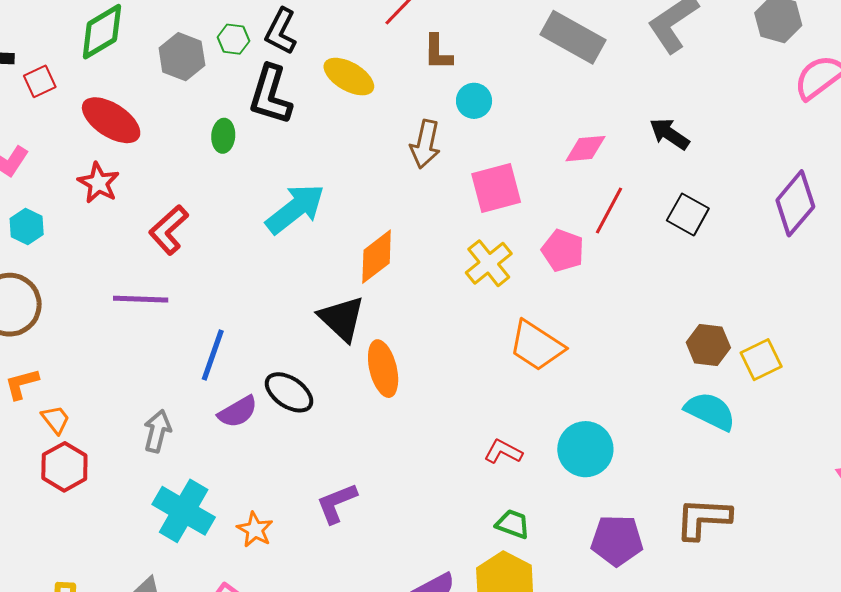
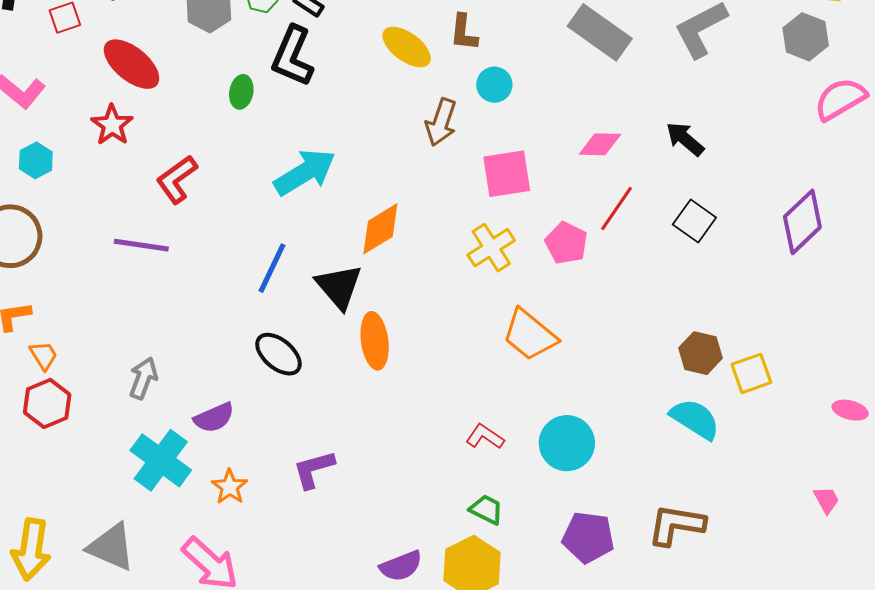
yellow ellipse: (349, 77) -> (407, 47), moved
blue line: (213, 355) -> (272, 268), moved
purple semicircle: (238, 412) -> (214, 418), moved

